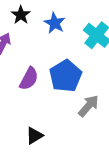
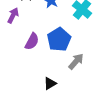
black triangle: (34, 136) -> (50, 83), moved

